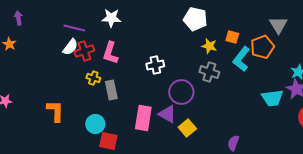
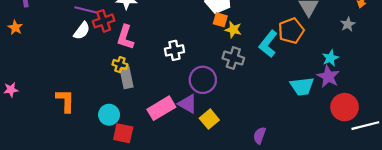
orange square: (232, 37) -> (220, 20), moved
red cross: (84, 51) -> (104, 21), moved
yellow cross: (93, 78) -> (120, 65), moved
pink rectangle: (143, 118) -> (161, 108), turned 50

